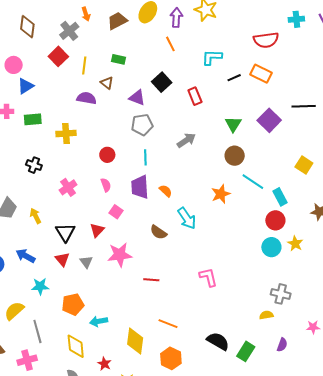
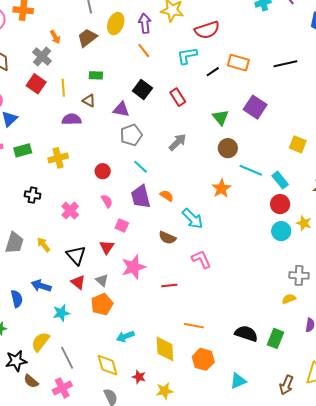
red semicircle: (266, 40) -> (207, 30), moved
black line: (304, 106) -> (285, 64), moved
cyan line: (145, 157) -> (140, 167), turned -35
pink L-shape: (208, 277) -> (201, 259), moved
orange pentagon: (73, 304) -> (102, 304), moved

